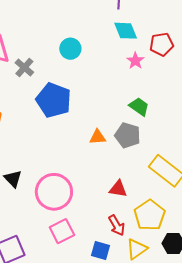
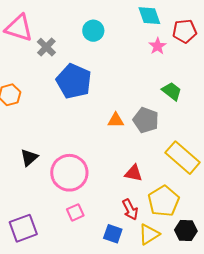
green trapezoid: (139, 107) -> (172, 91), moved
black triangle: (13, 179) -> (29, 158), turned 30
pink square: (62, 231) -> (75, 212), size x0.7

